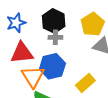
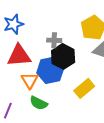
black hexagon: (54, 21) -> (63, 56), moved
orange triangle: (33, 77) -> (30, 81), size x0.7

